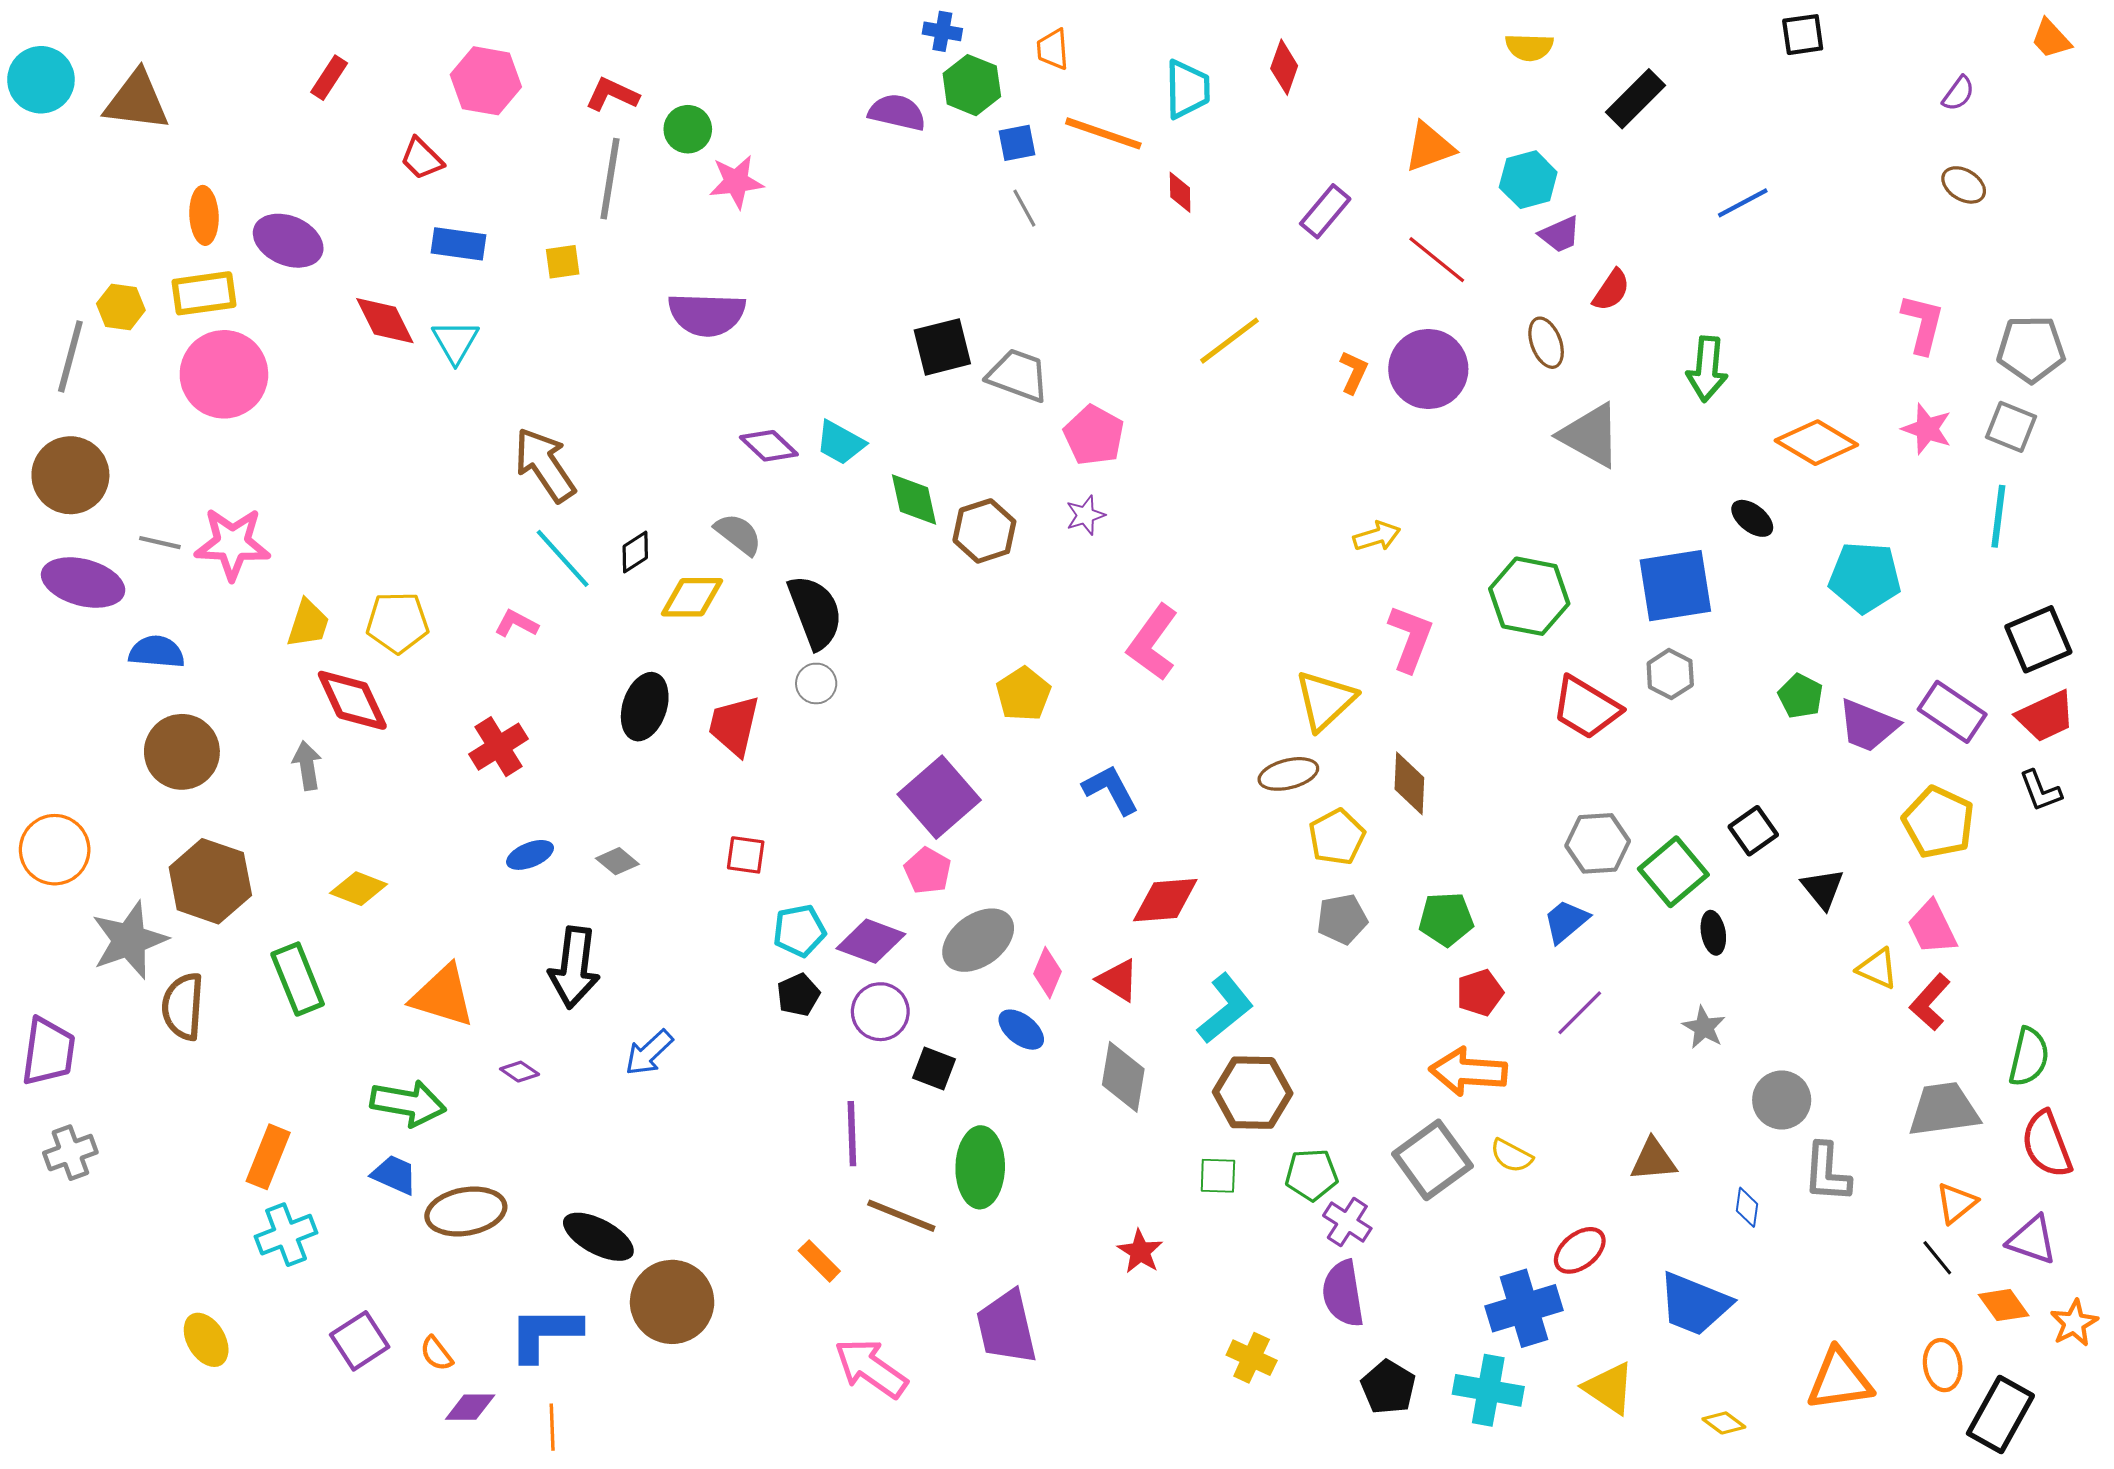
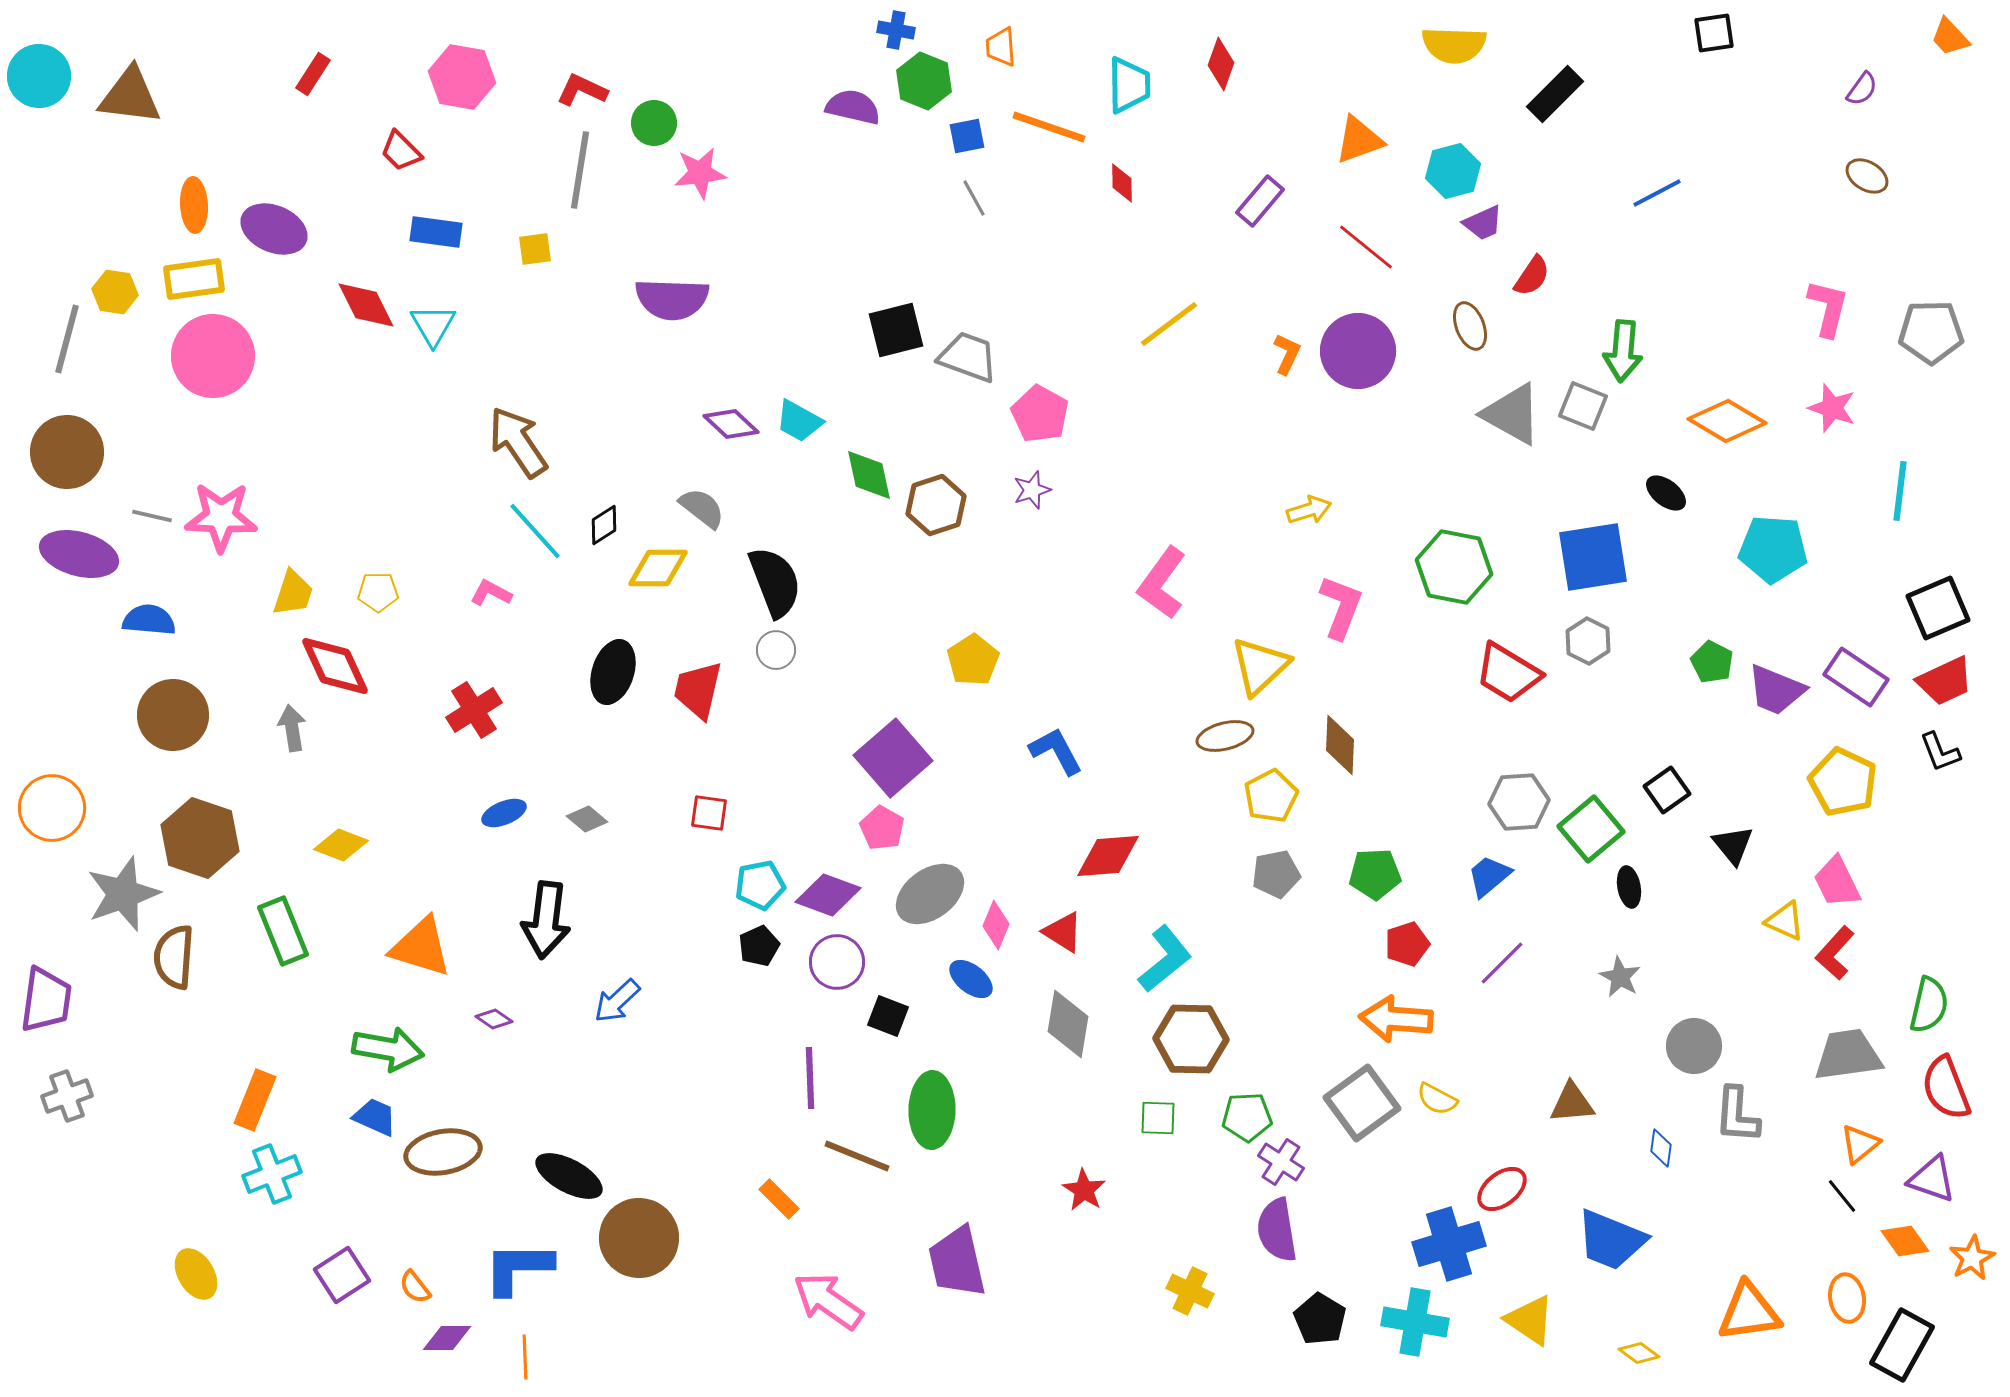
yellow semicircle: (1529, 47) -> (1454, 45), size x1.4
gray square: (2011, 427) -> (1583, 406), moved
yellow pentagon: (398, 622) -> (378, 592), size x0.7
pink L-shape: (1153, 642) -> (1162, 583), moved

